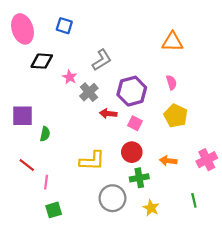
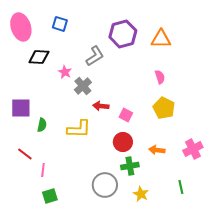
purple hexagon: (132, 91) -> (123, 34), moved
yellow L-shape: (92, 161) -> (79, 129), moved

